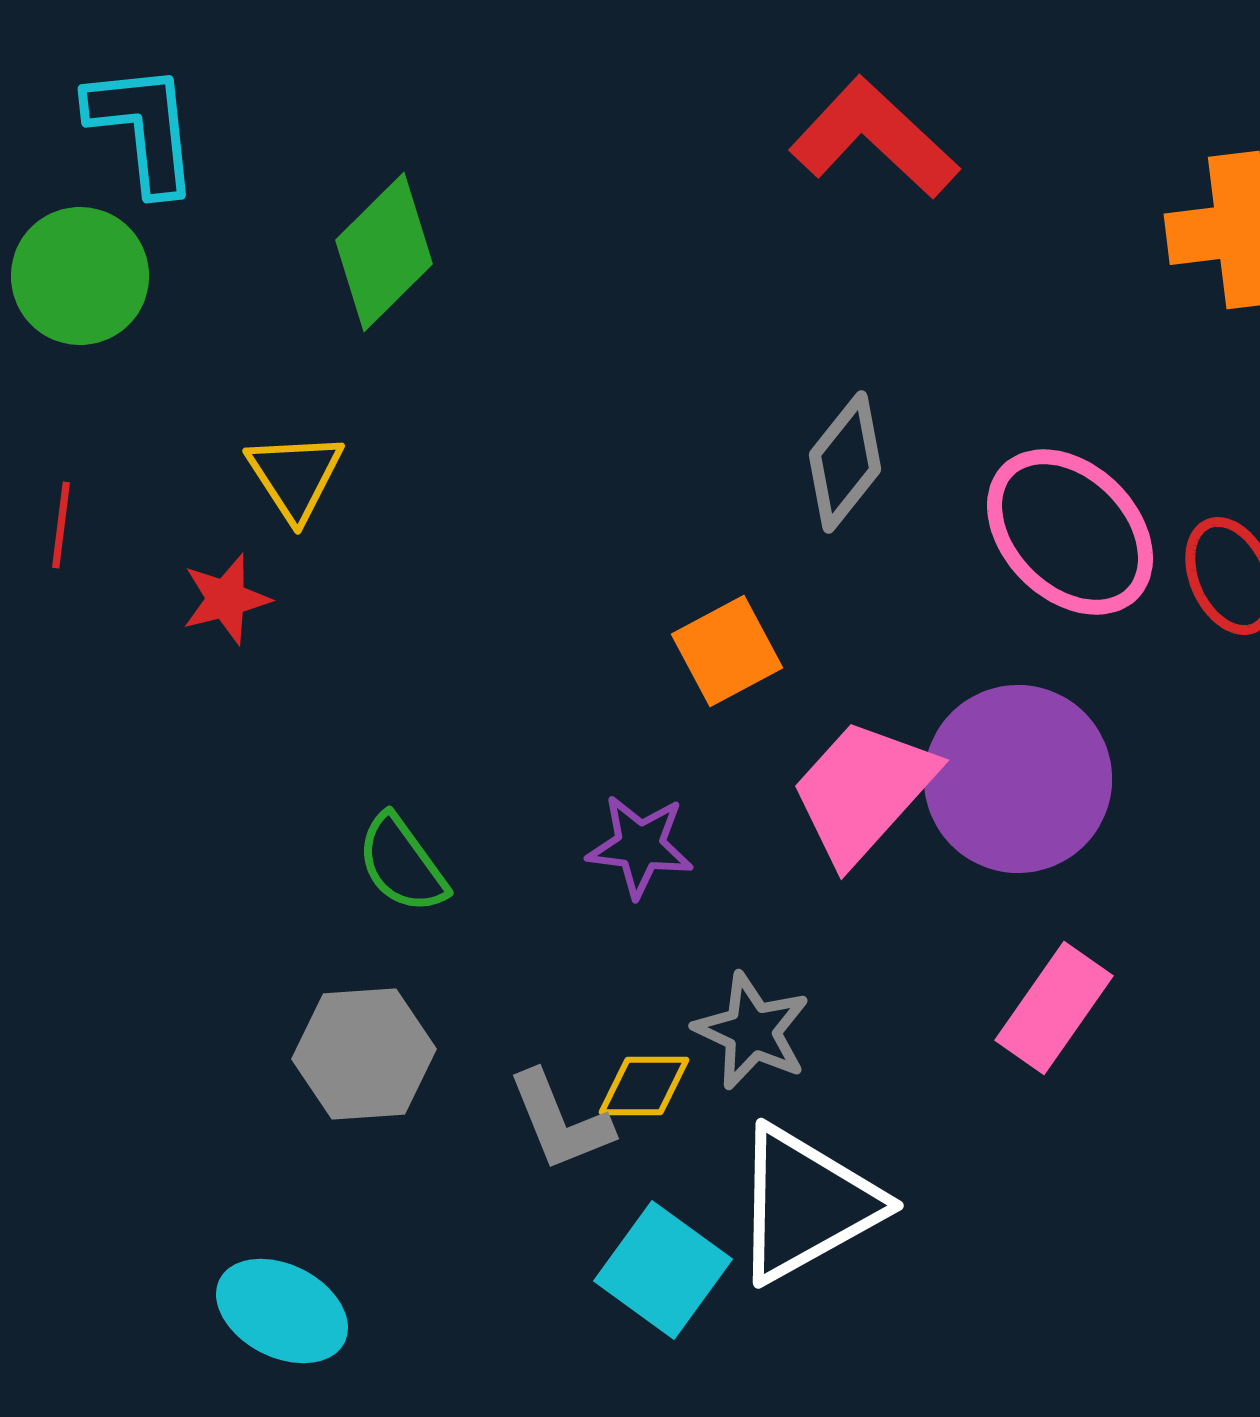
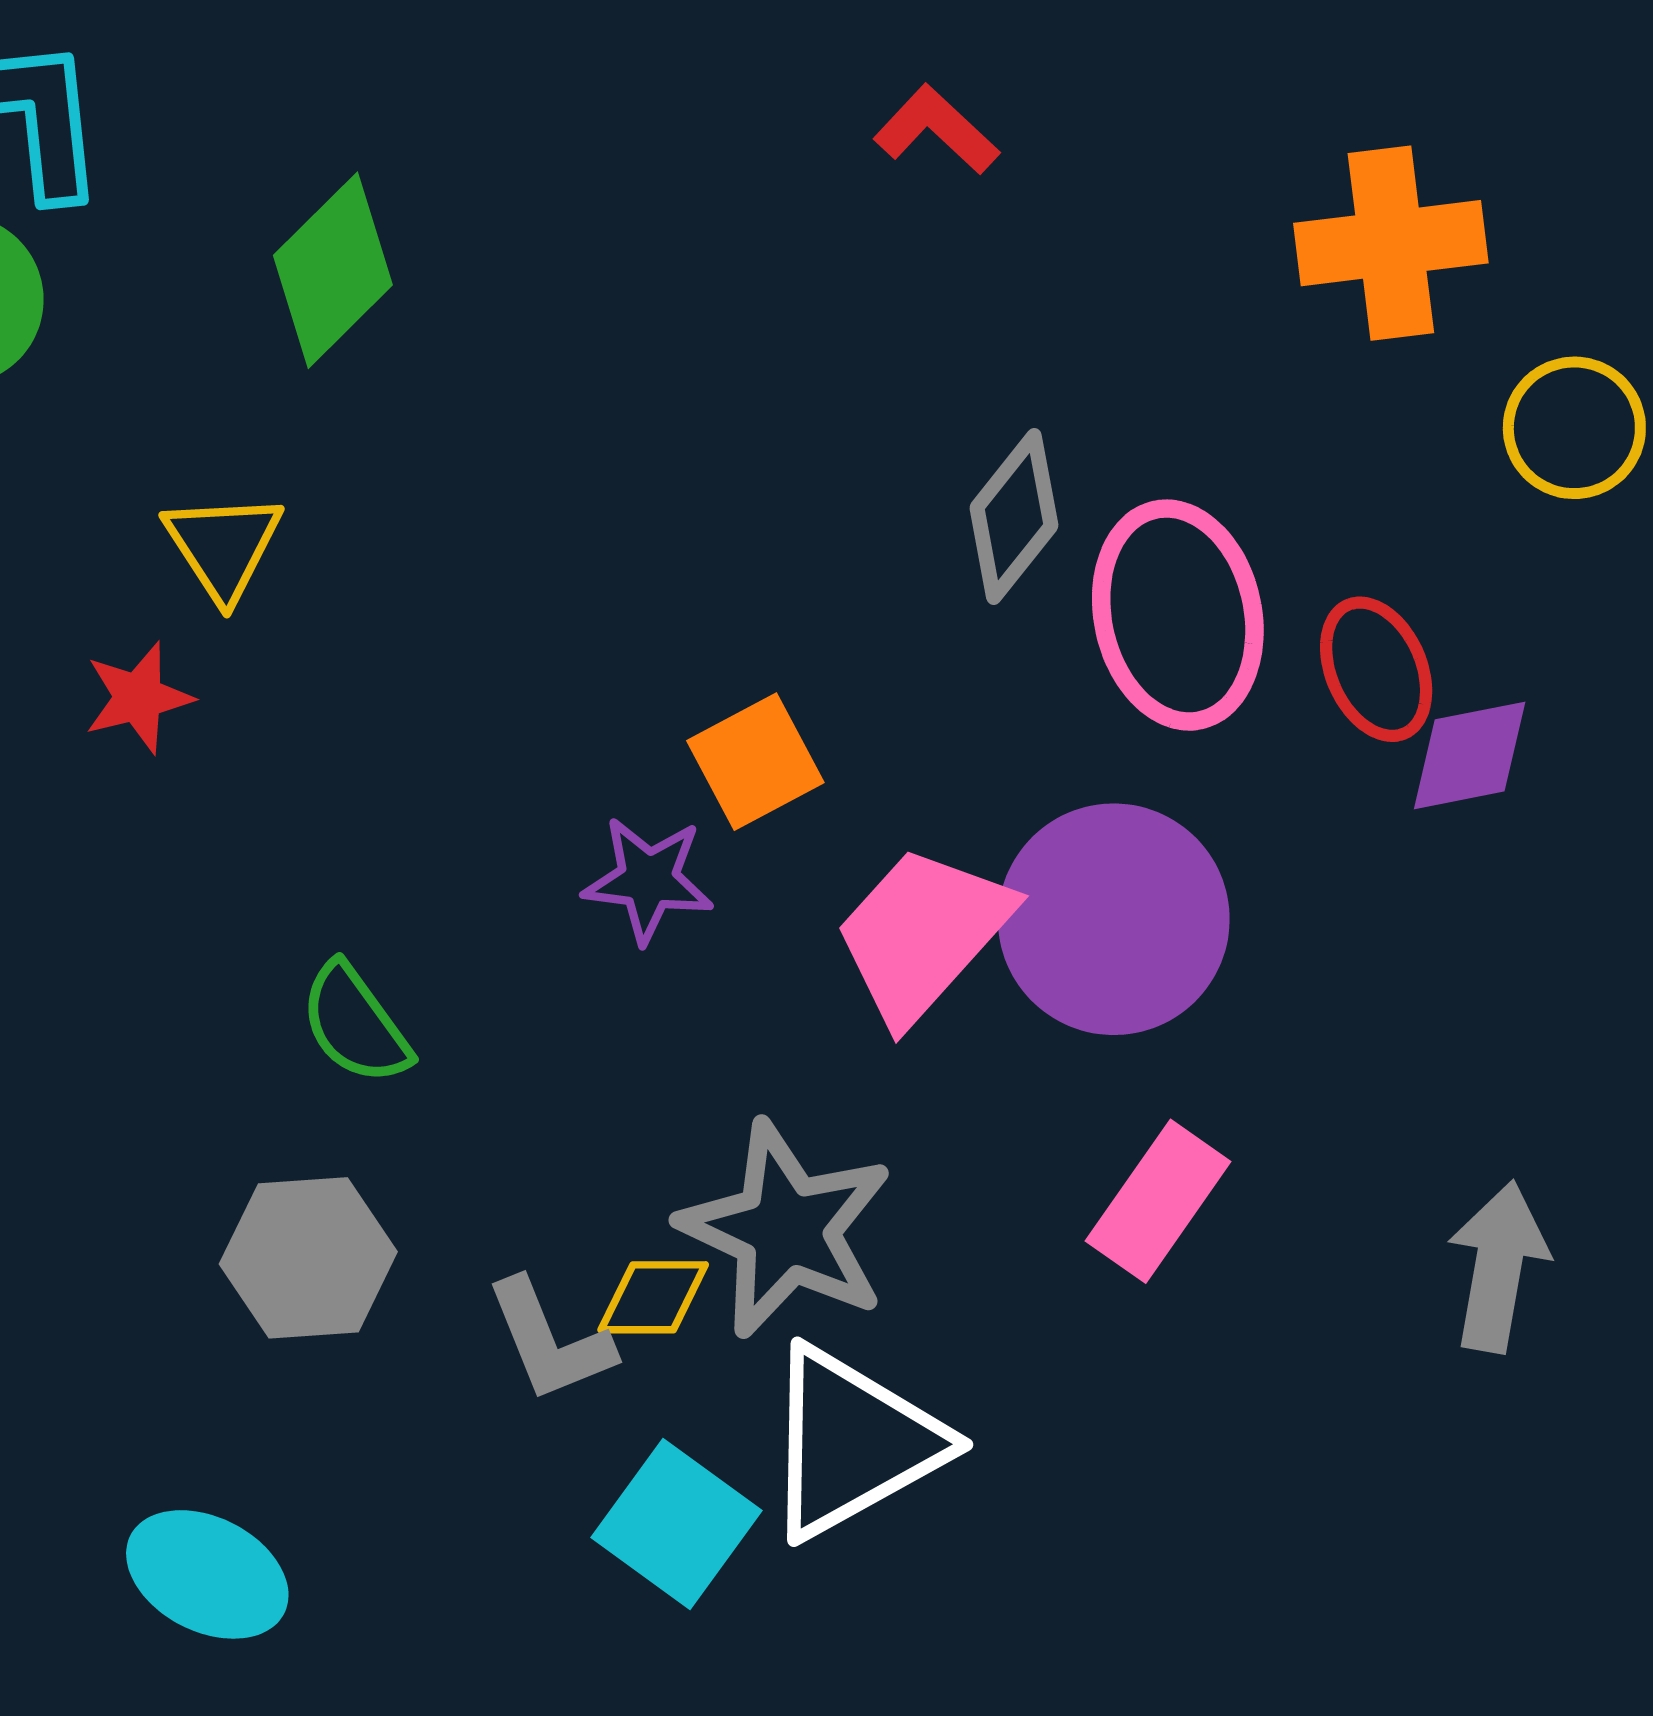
red L-shape: (874, 138) -> (936, 130), size x0.6
gray diamond: (845, 462) -> (1014, 517), moved
pink ellipse: (1070, 532) -> (1178, 615), turned 33
purple star: (640, 846) -> (648, 880), moved
gray star: (752, 1031) -> (786, 1230), size x1.5

